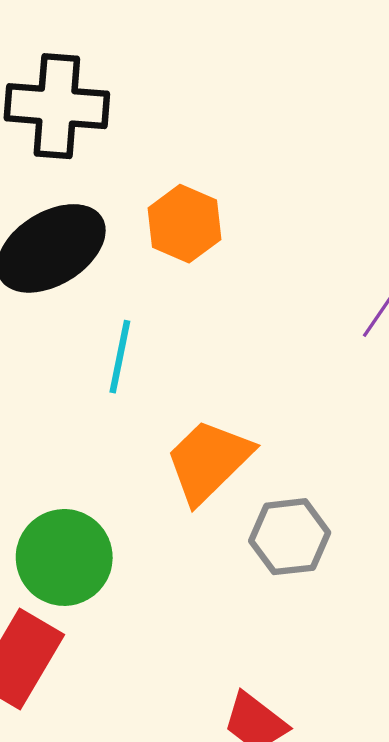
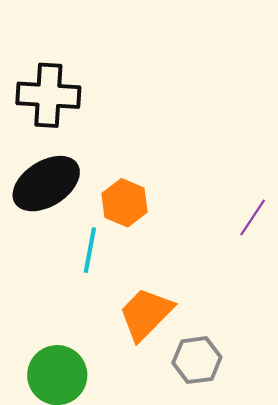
orange hexagon: (185, 224) -> (125, 203), moved

